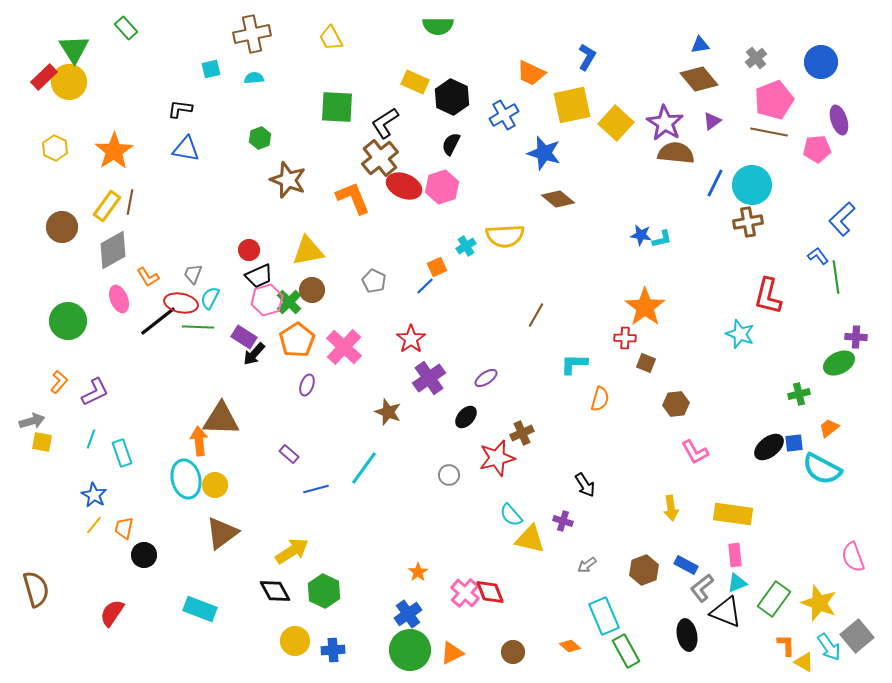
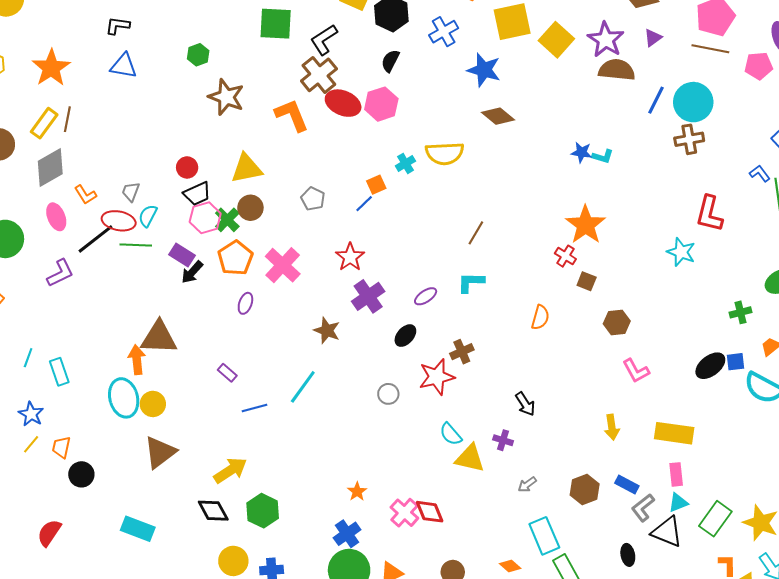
cyan L-shape: (662, 239) -> (603, 156), turned 30
red cross: (625, 338) -> (565, 256), turned 30
cyan L-shape: (574, 364) -> (471, 282), moved
purple L-shape: (95, 392) -> (60, 273), moved
black ellipse: (687, 635) -> (628, 555), size x0.7

